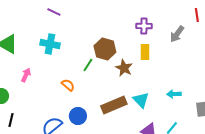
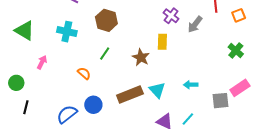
purple cross: (144, 26) -> (171, 16), moved, turned 35
brown hexagon: (105, 49) -> (106, 20), moved

